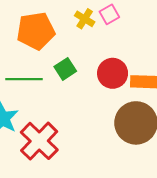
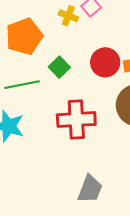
red cross: (39, 141) -> (76, 120), moved, turned -36

